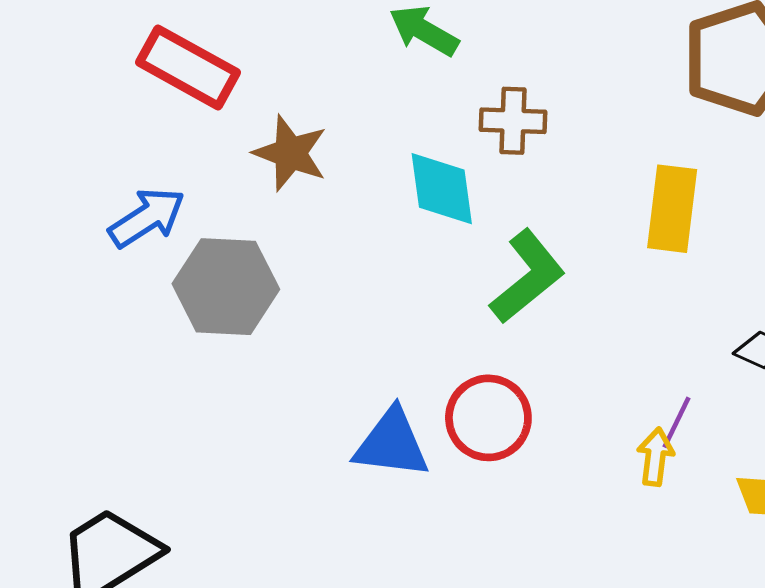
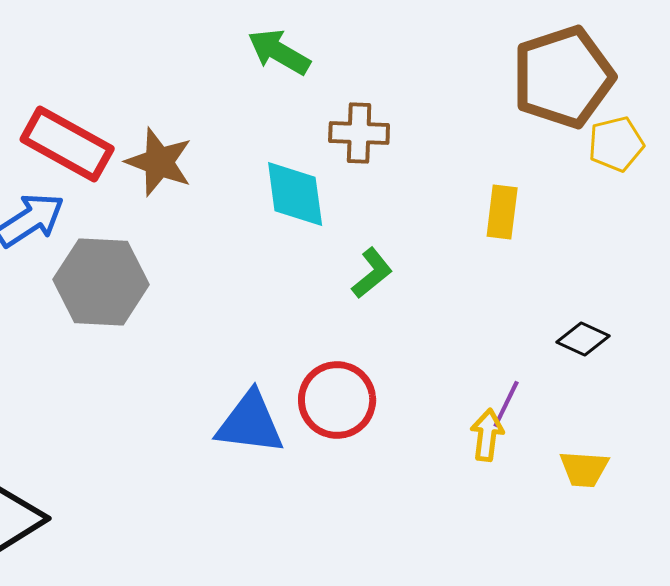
red rectangle: (188, 67) -> (67, 144), moved
yellow rectangle: (672, 209) -> (502, 212), size x0.7
green L-shape: (527, 277) -> (372, 273), size x0.6

